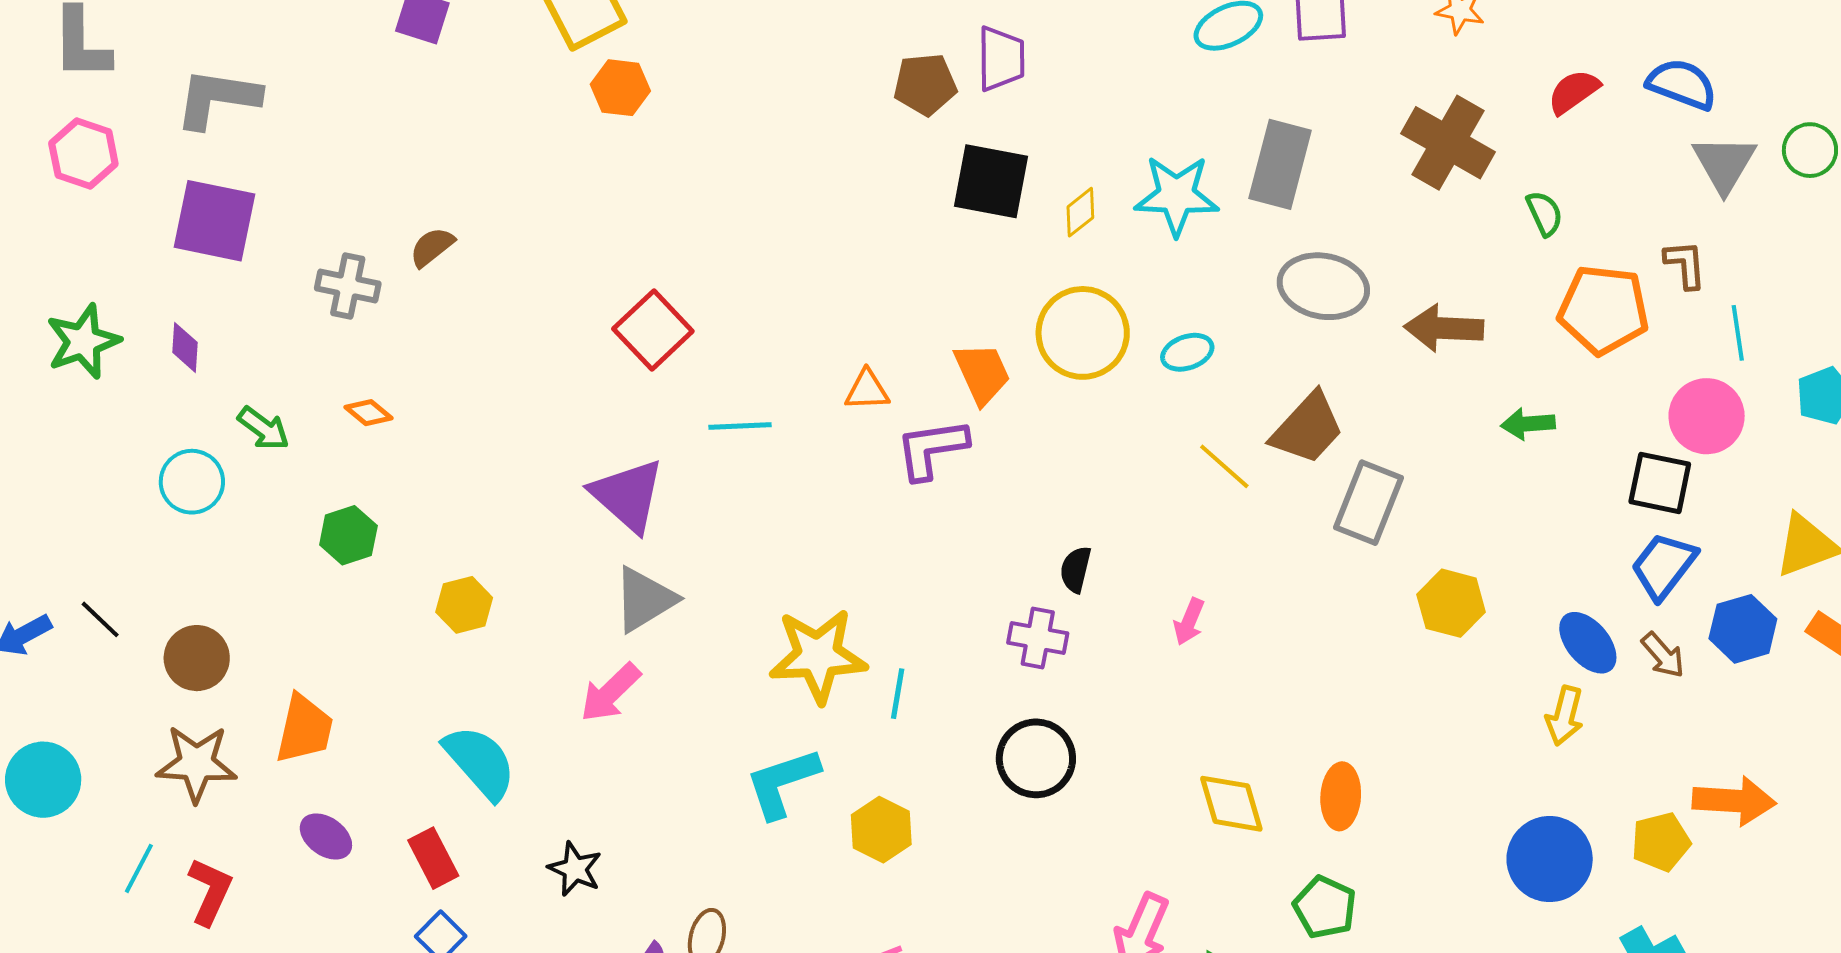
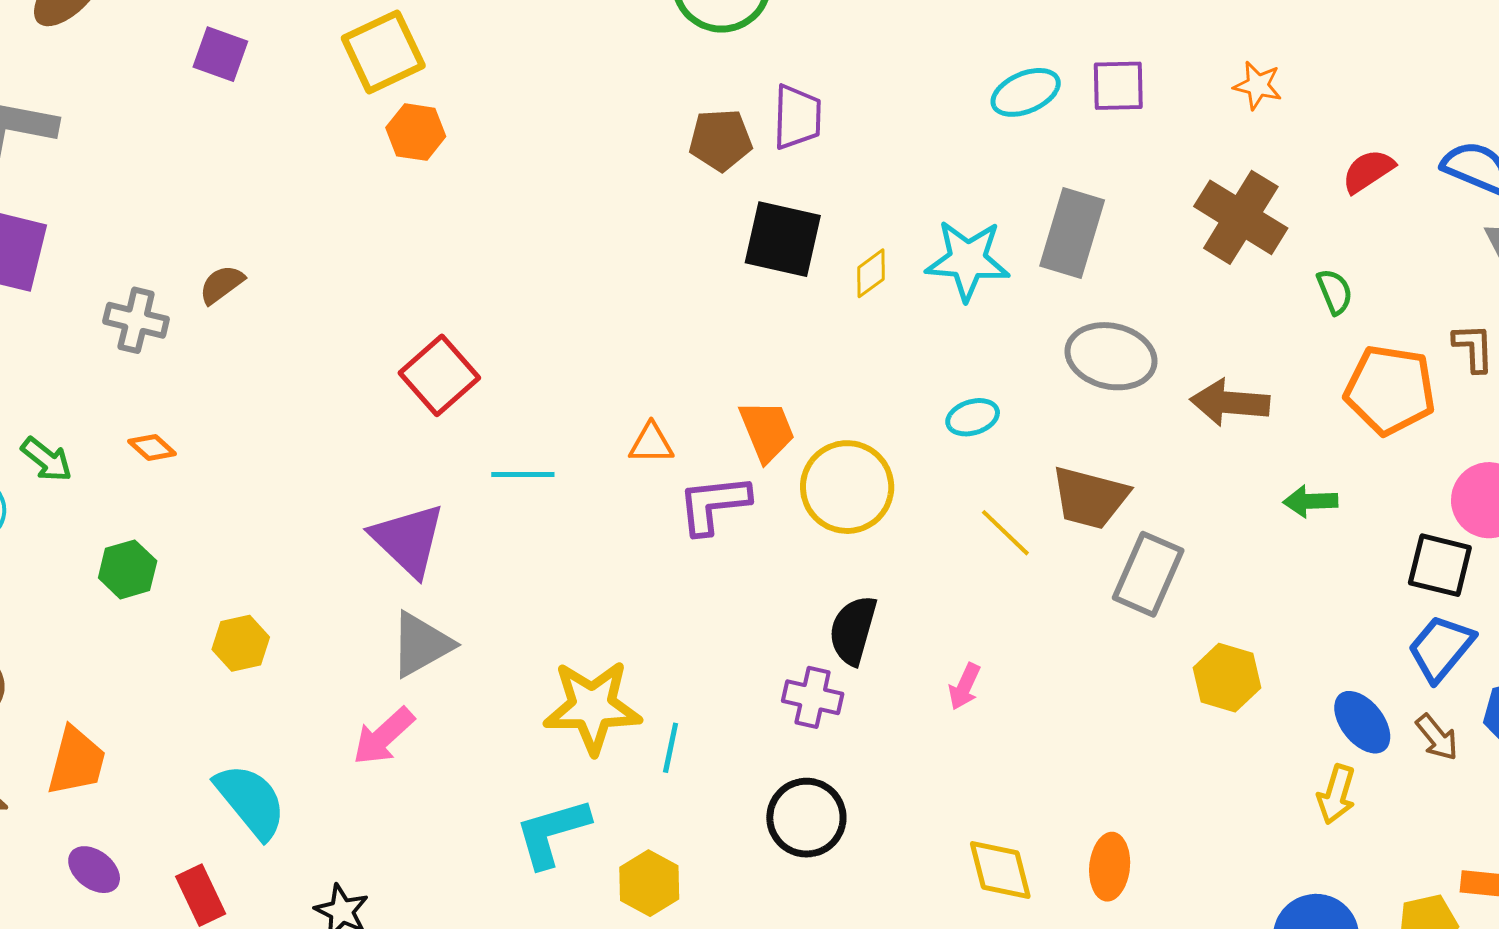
yellow circle: (1083, 333) -> (847, 487), moved
brown trapezoid: (1307, 428) -> (1090, 498), turned 60
black semicircle: (1076, 569) -> (853, 630), size x1.5

